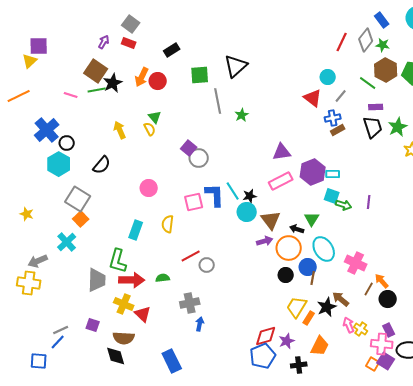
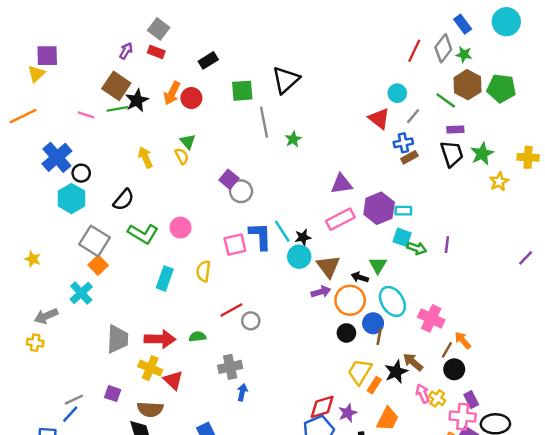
green L-shape: (118, 261) -> (143, 234), moved, turned -75
yellow cross: (29, 283) -> (35, 343), size x0.6
black circle: (388, 299) -> (454, 369), moved

